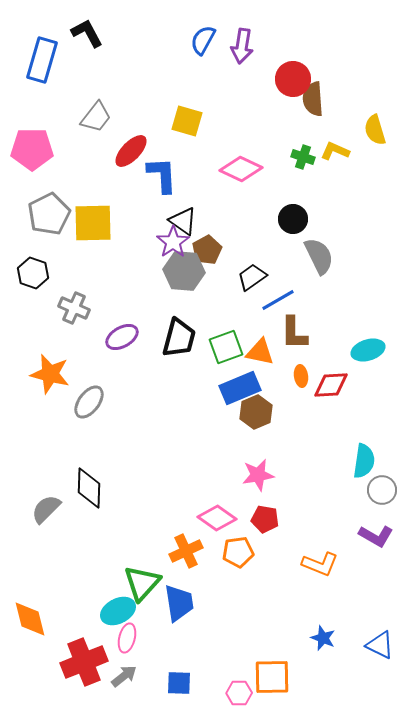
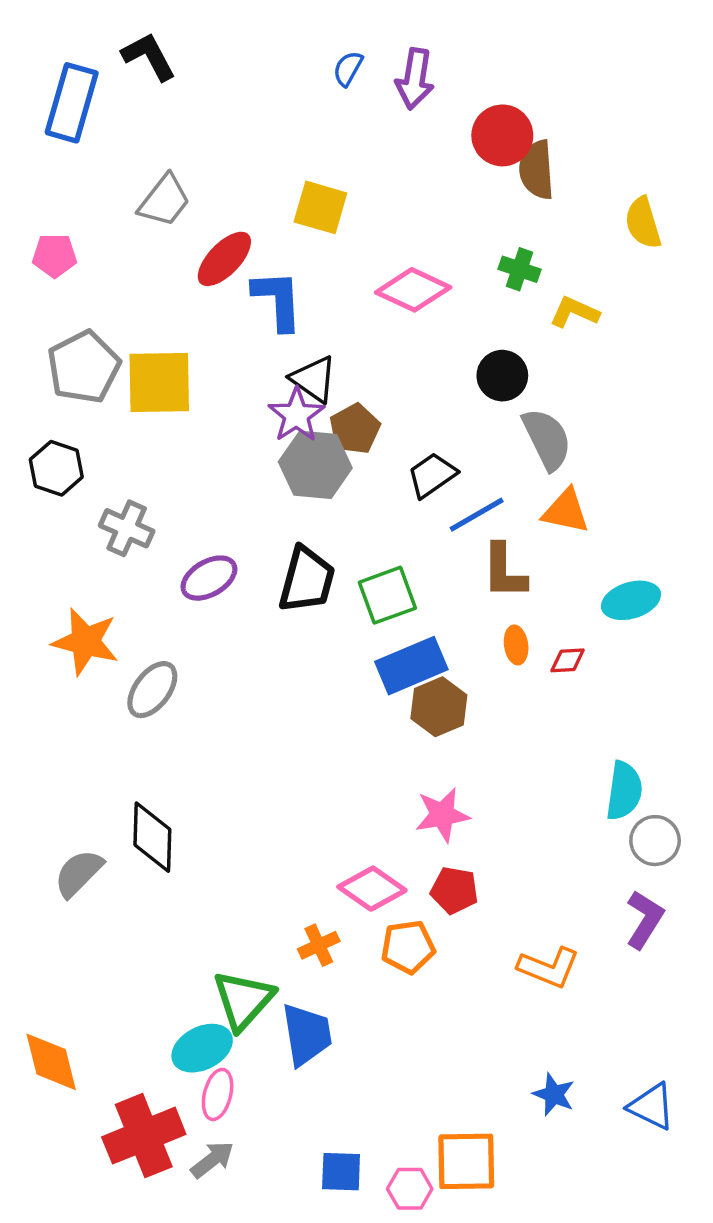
blue semicircle: (203, 40) -> (348, 69), size x0.7
pink pentagon: (32, 149) -> (55, 256), size x0.6
yellow L-shape: (335, 151) -> (574, 312), moved
orange triangle: (260, 352) -> (566, 511), moved
red diamond: (331, 385) -> (568, 660), size x0.6
purple L-shape: (376, 536) -> (645, 919), turned -88
orange cross: (186, 551) -> (319, 945), size x0.7
blue square: (179, 683) -> (341, 1172), moved

